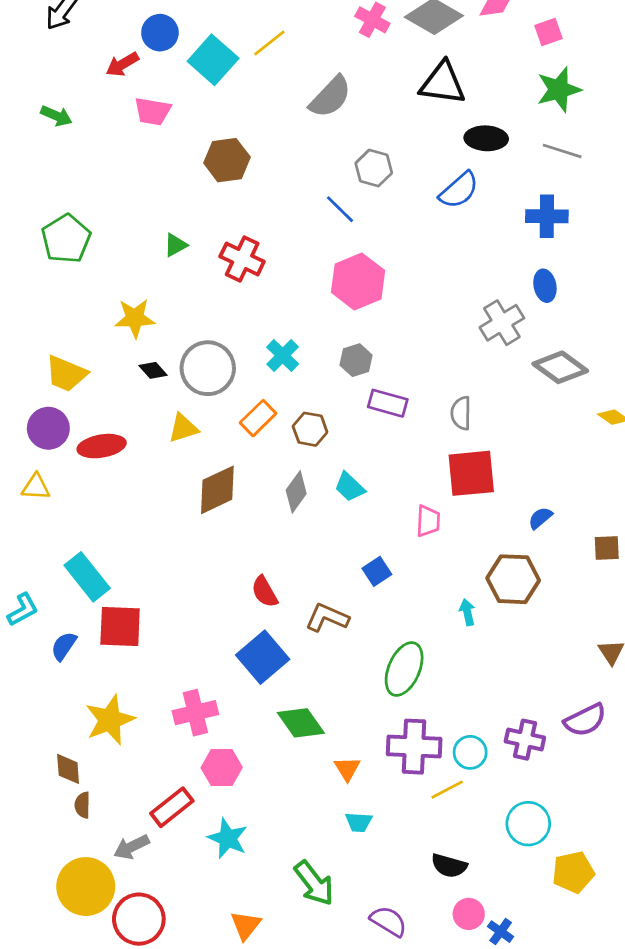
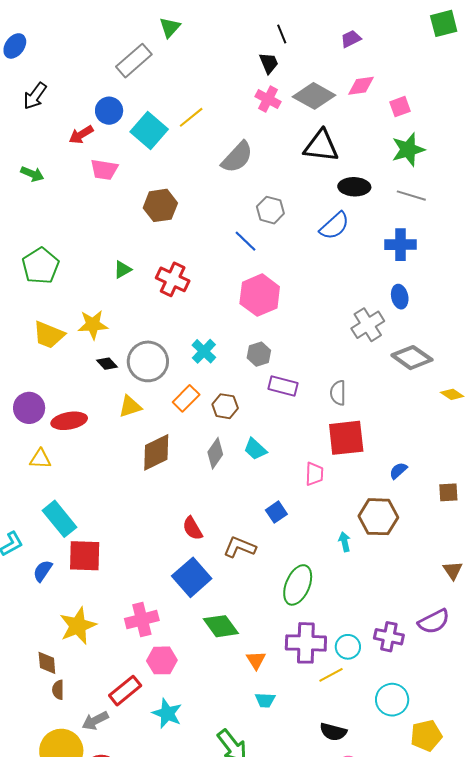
yellow trapezoid: (66, 374) -> (49, 335), moved
yellow triangle: (36, 487) -> (40, 459), moved

